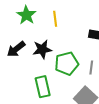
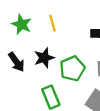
black arrow: (16, 49) -> (16, 62), turned -78

